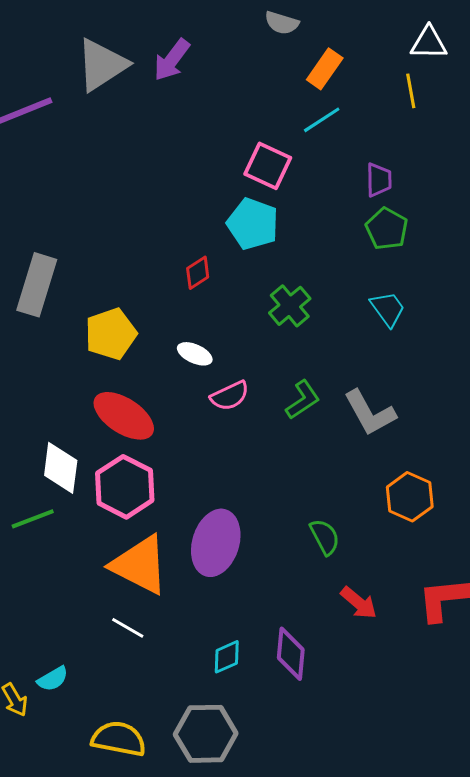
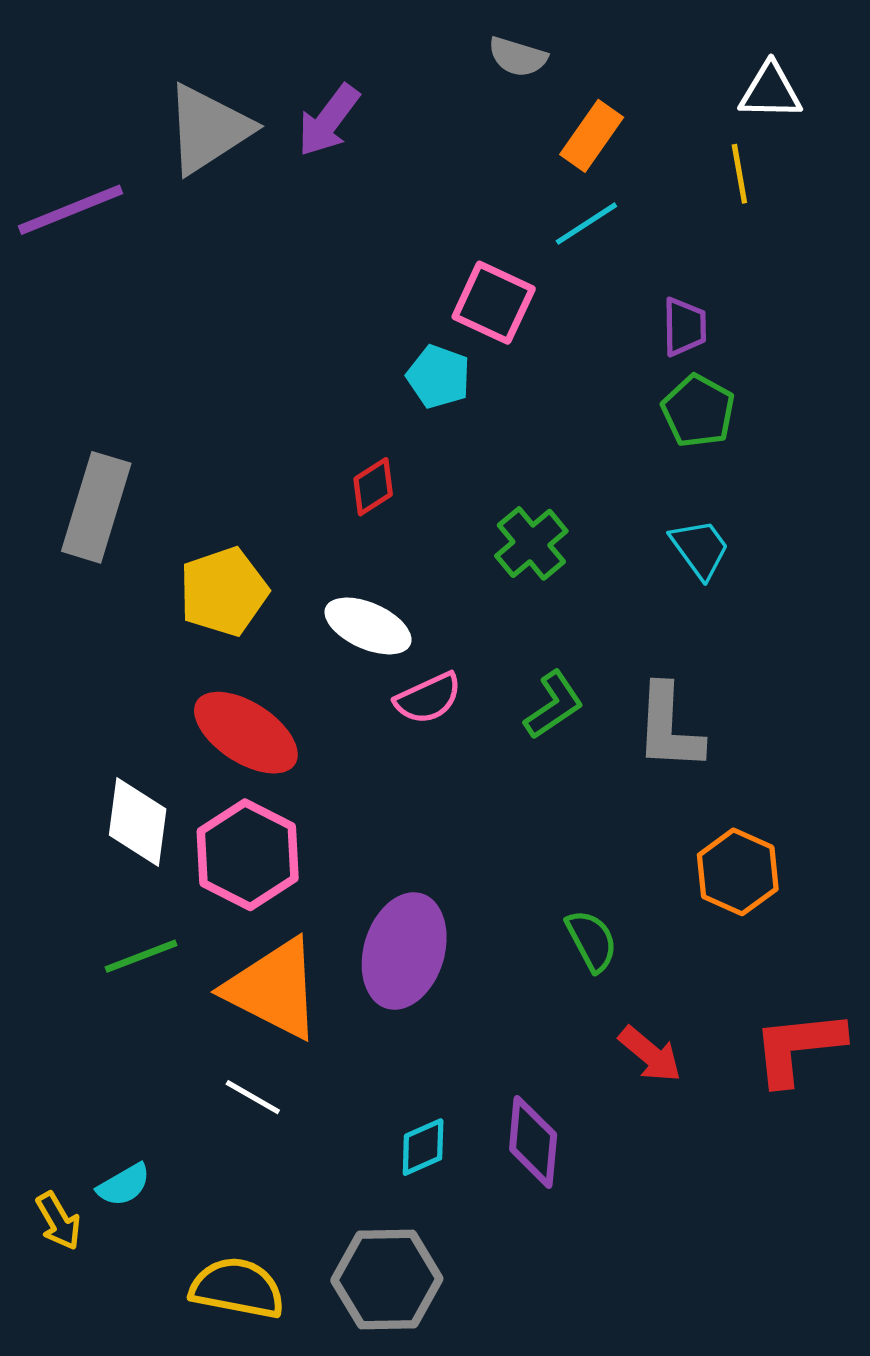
cyan pentagon: (253, 224) -> (439, 377), moved, size x0.7
white ellipse: (195, 354) -> (368, 626), size x1.4
gray L-shape: (370, 413) -> (669, 727), turned 32
green line: (33, 519) -> (141, 956), moved

